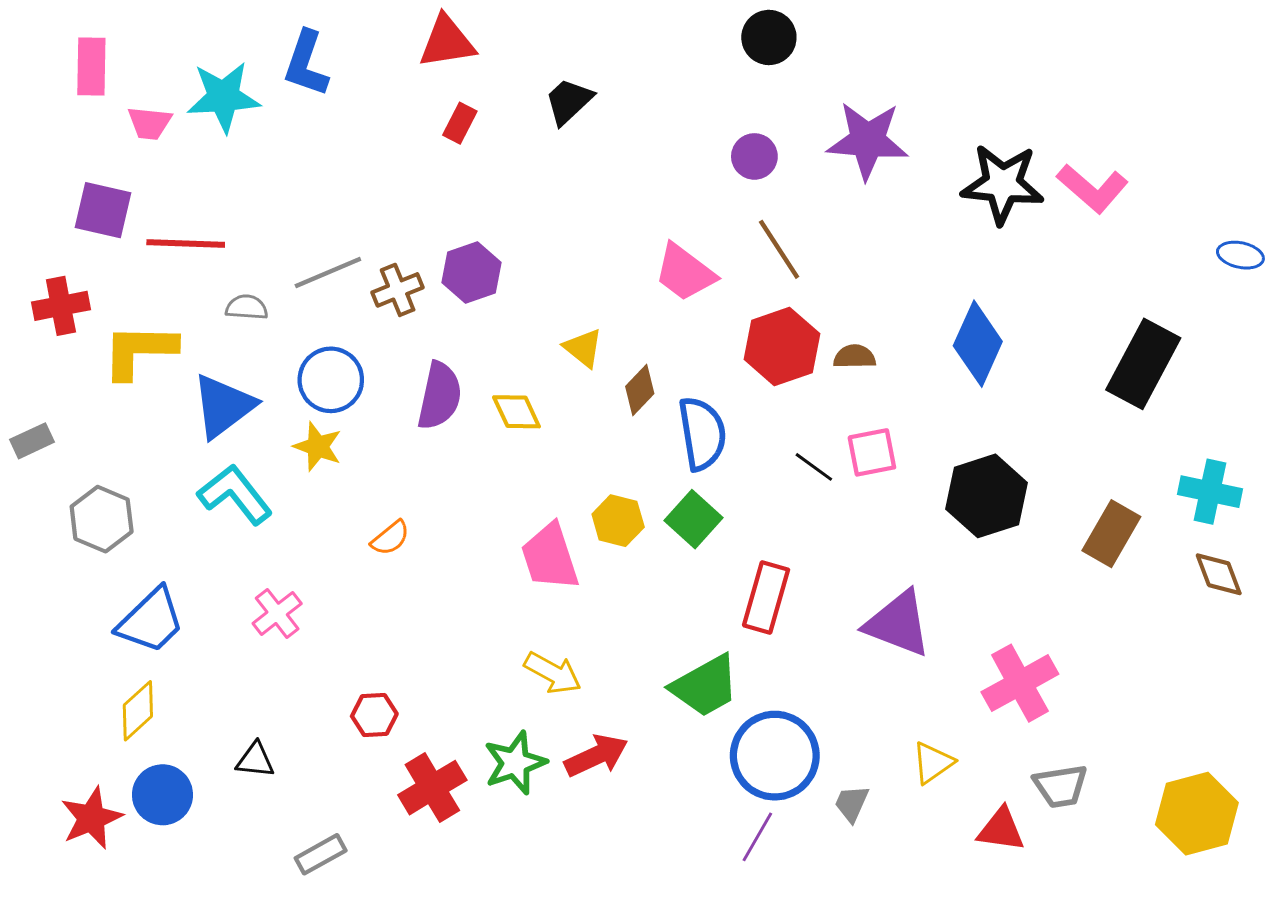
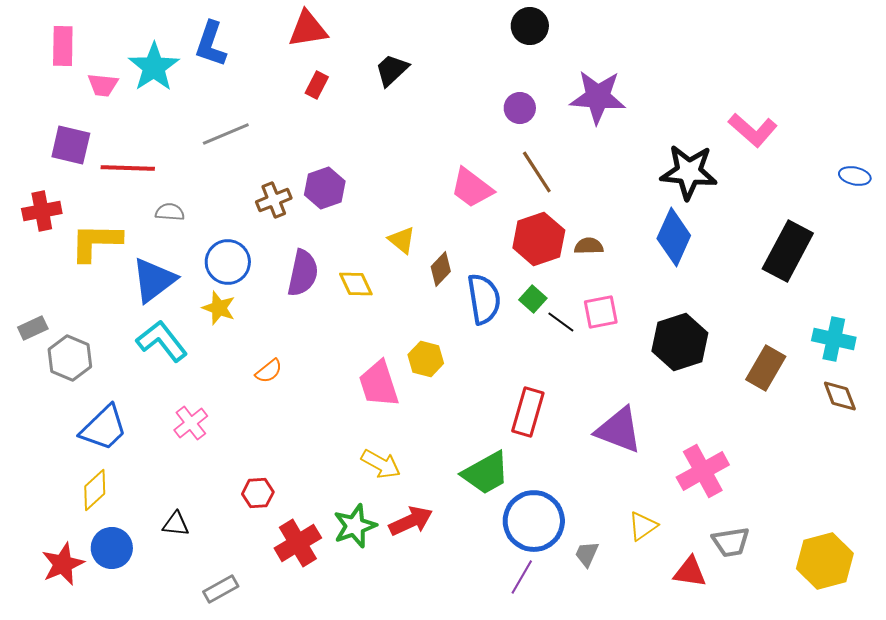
cyan star: (223, 97) -> (154, 67), turned -30
black star: (1003, 184) -> (689, 172), moved
gray line: (328, 273) -> (226, 134), moved
gray rectangle: (32, 441) -> (33, 328), moved
green square: (693, 519) -> (533, 299), moved, size x0.7

